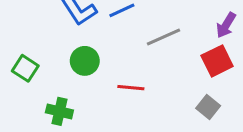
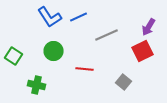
gray square: (208, 107) -> (124, 82), moved

